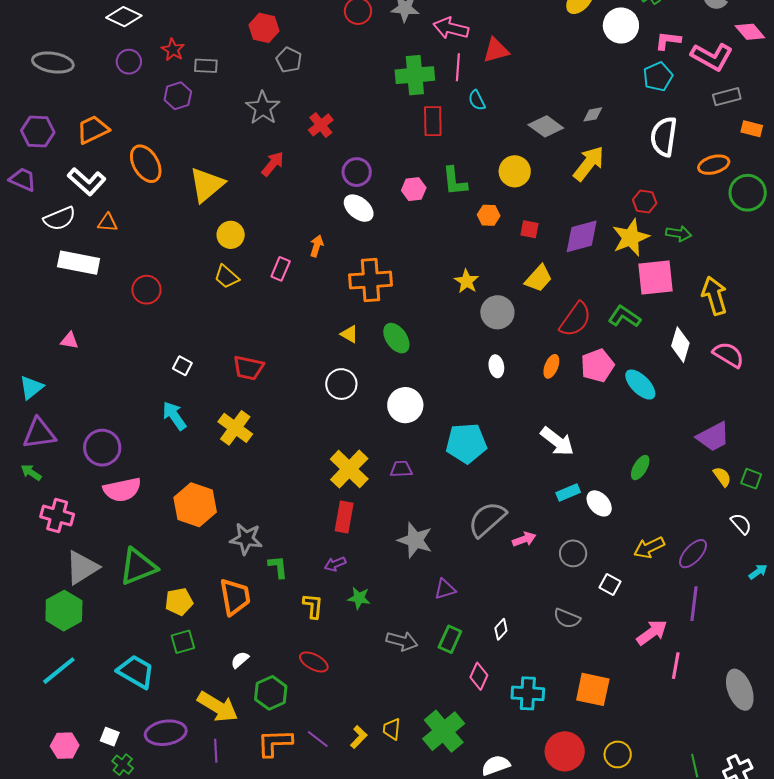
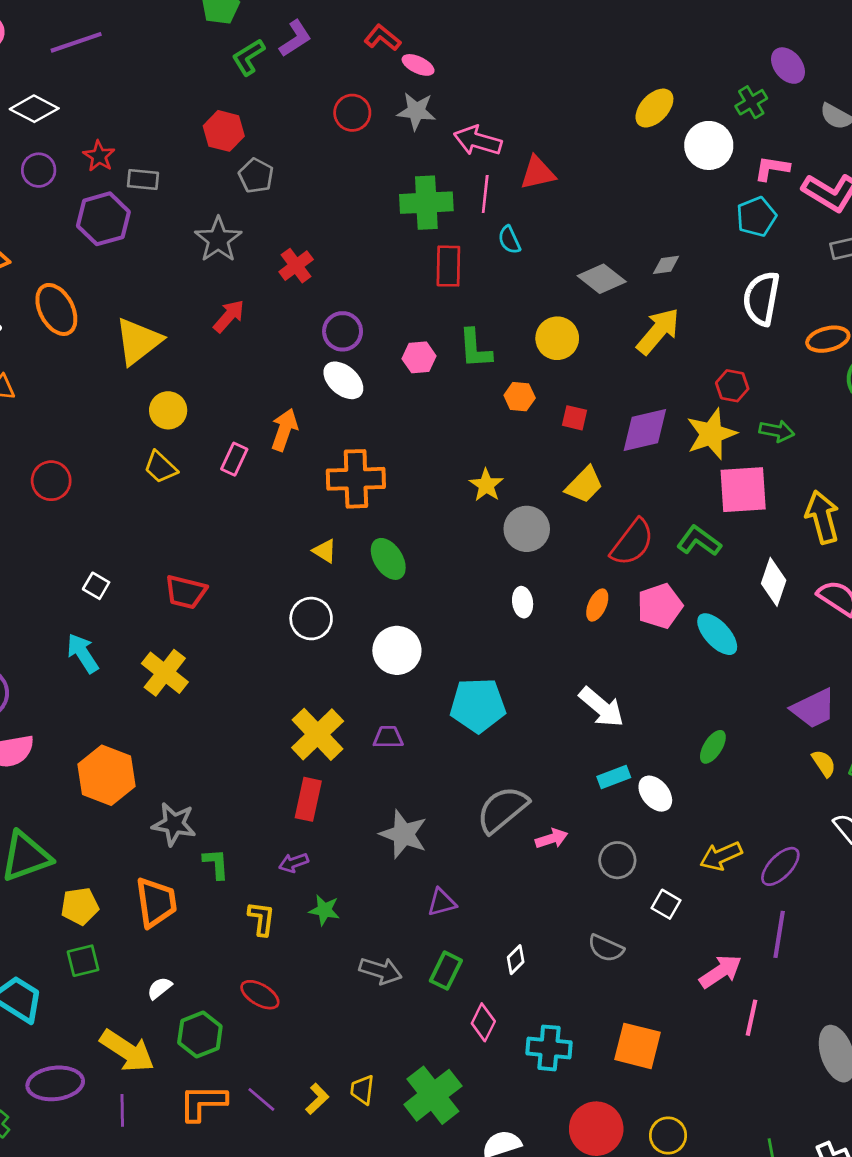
purple hexagon: (178, 96) -> (103, 219), size x1.4
orange arrow: (317, 246) -> (284, 430), size x1.4

